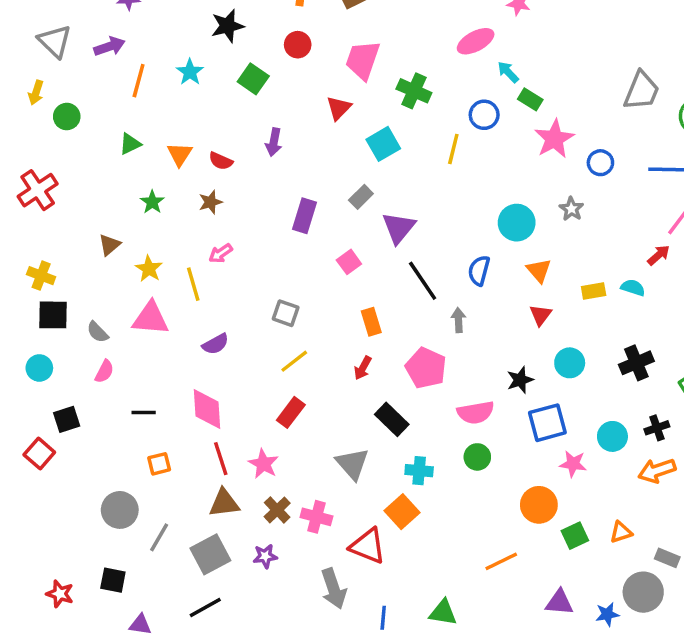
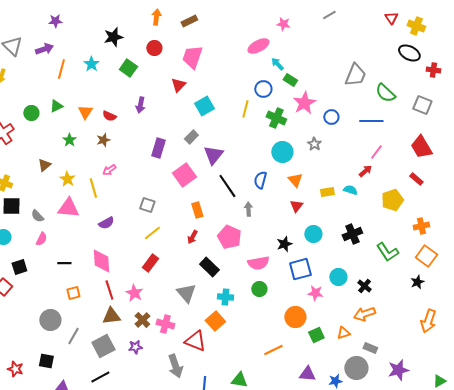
green cross: (414, 91) -> (276, 118), moved
green circle: (67, 117) -> (31, 113), moved
pink square: (349, 262) -> (184, 175), size x1.6
black cross: (657, 428) -> (364, 286), moved, turned -32
orange arrow: (657, 471) -> (364, 314), moved

